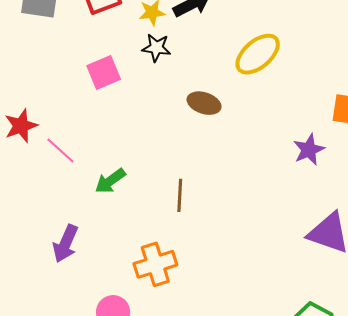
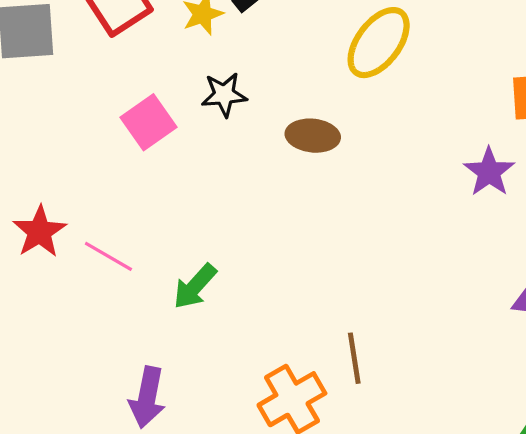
black star: (156, 48) -> (224, 95), moved
brown line: (180, 195) -> (354, 358), moved

